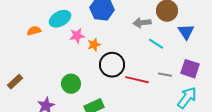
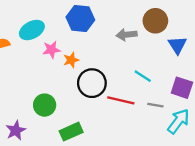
cyan line: (156, 44) -> (143, 76), moved
gray line: (165, 75) -> (155, 105), moved

